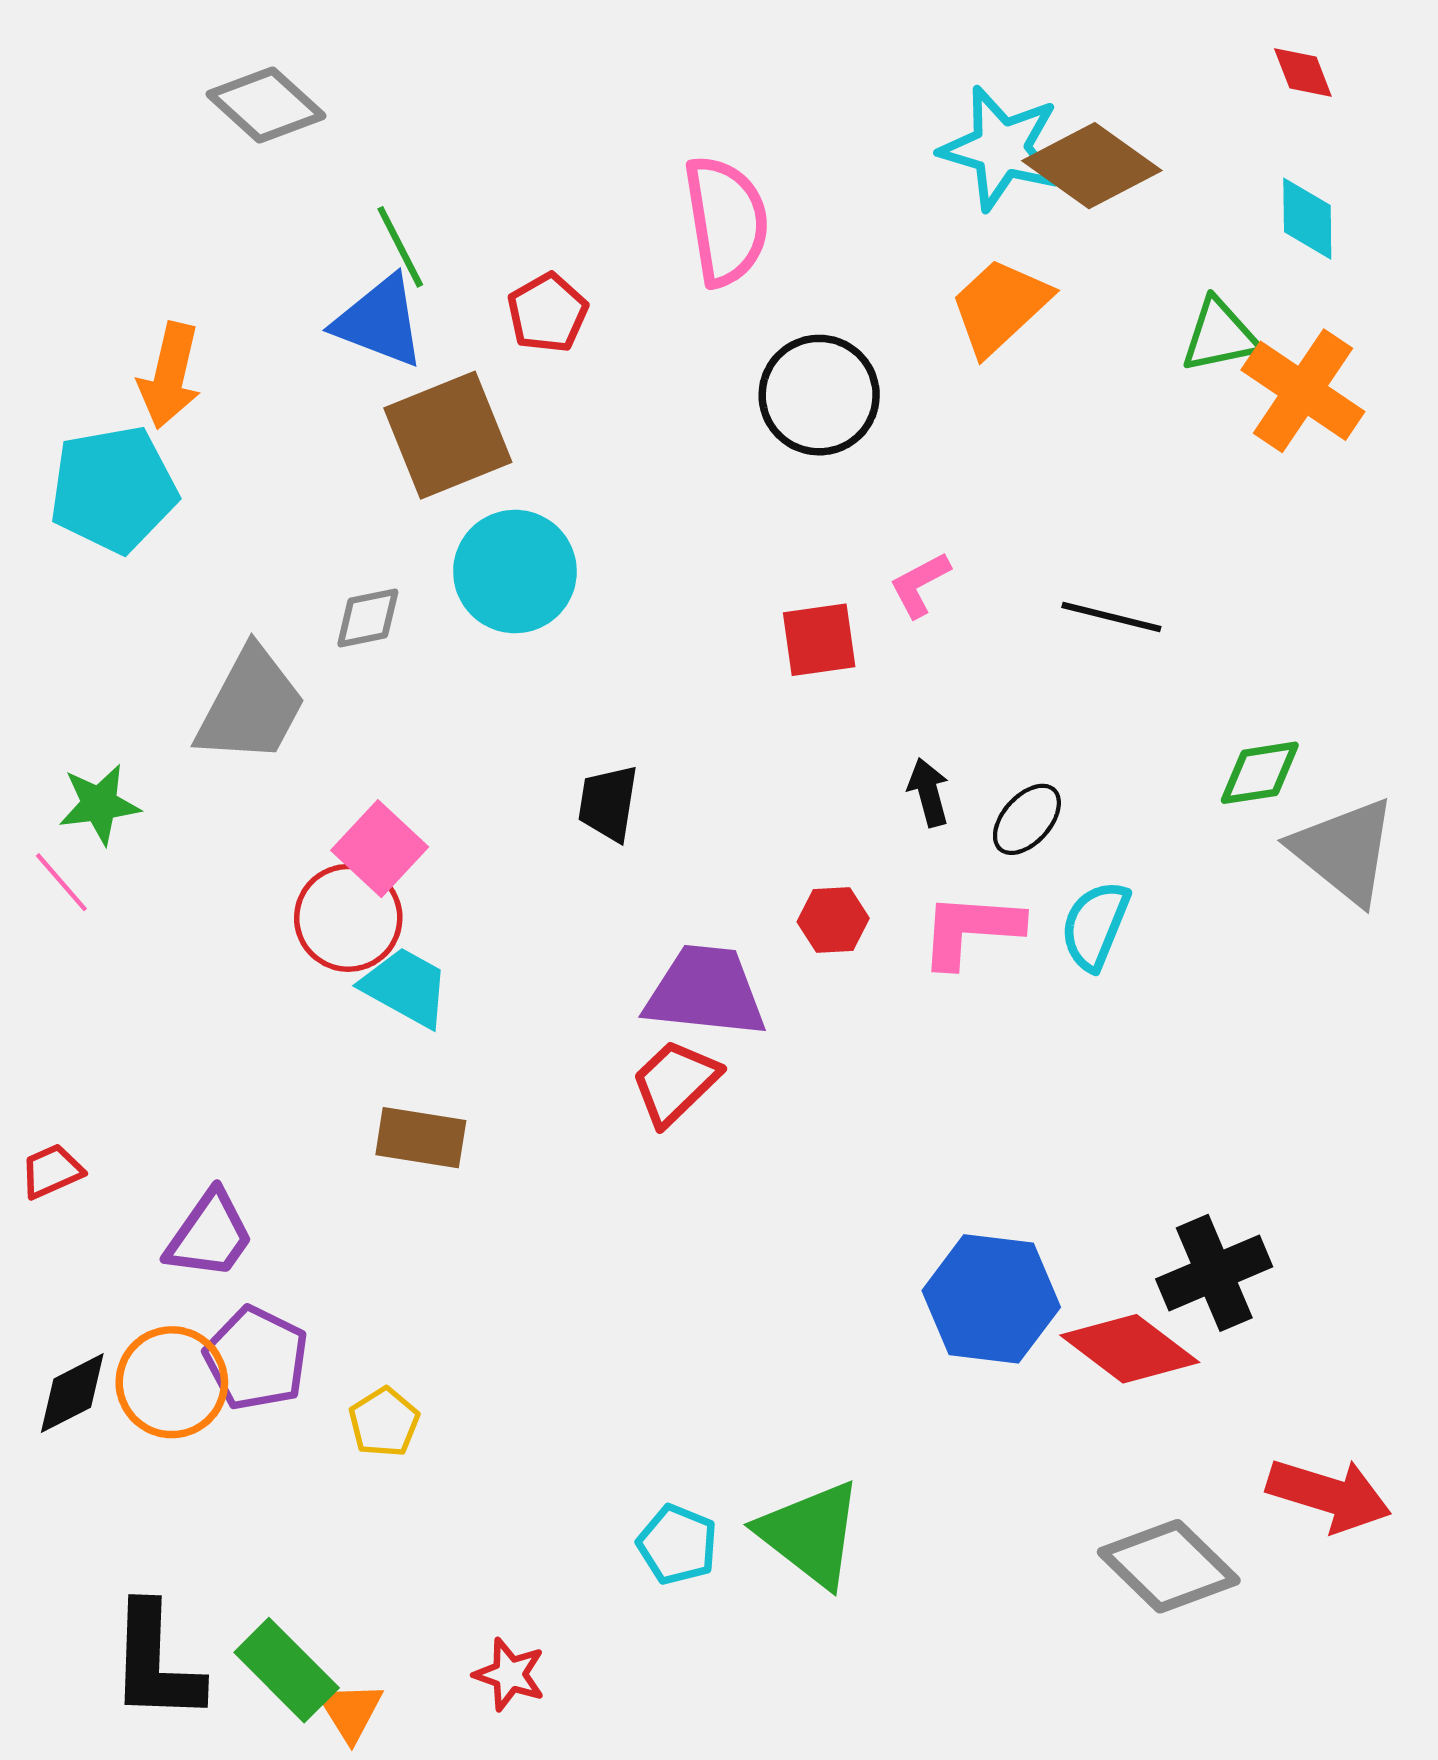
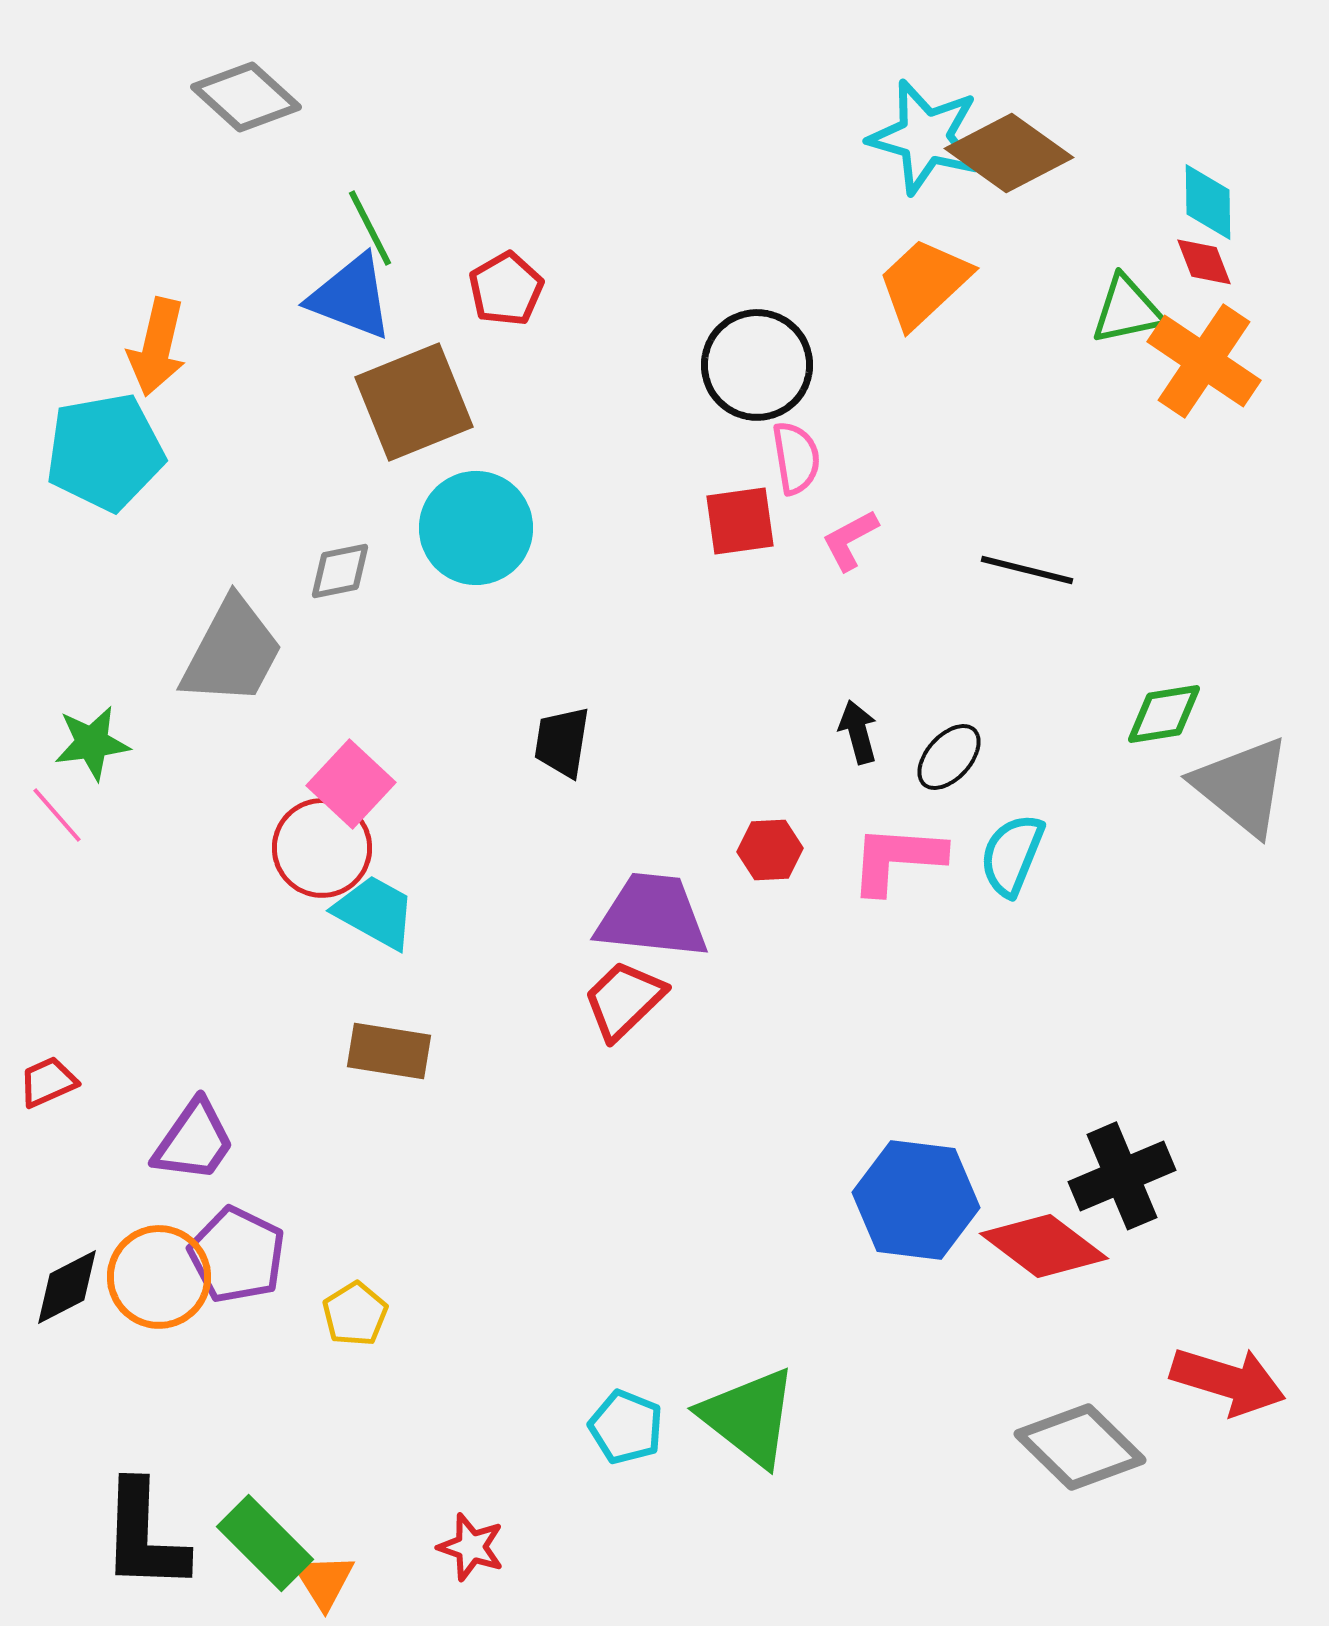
red diamond: (1303, 73) -> (1204, 262), moved
pink semicircle: (726, 221) -> (796, 458), moved, size x0.6
red square: (819, 640) -> (740, 521), moved

